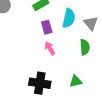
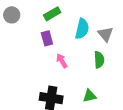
purple rectangle: (47, 27) -> (47, 38), moved

